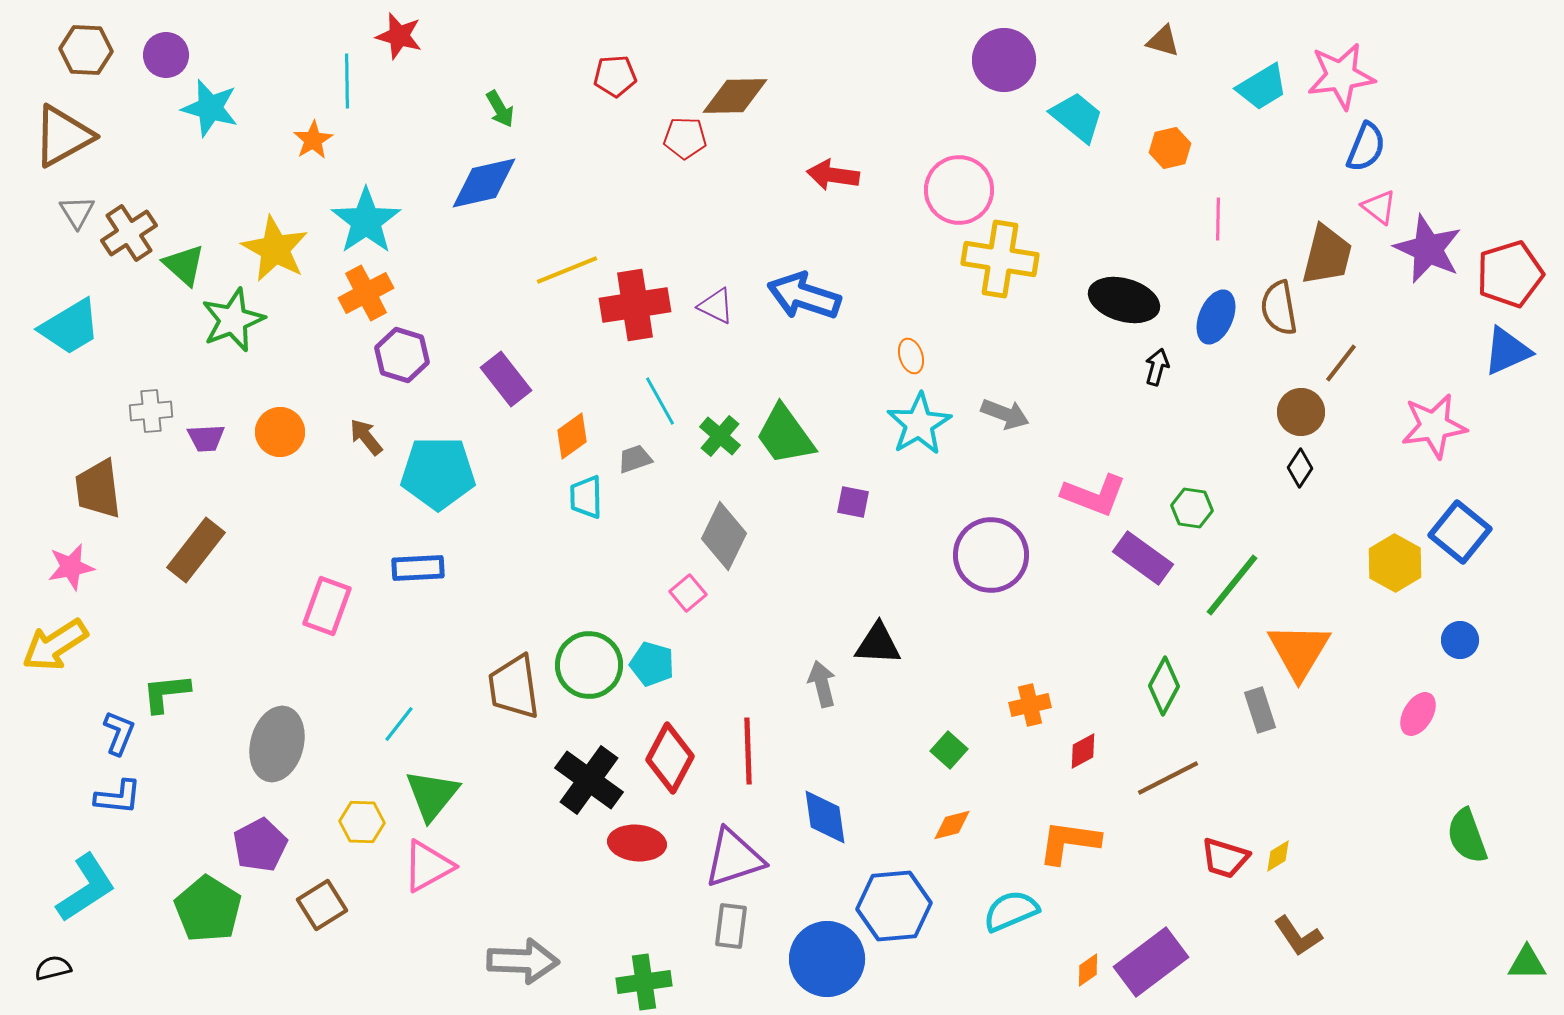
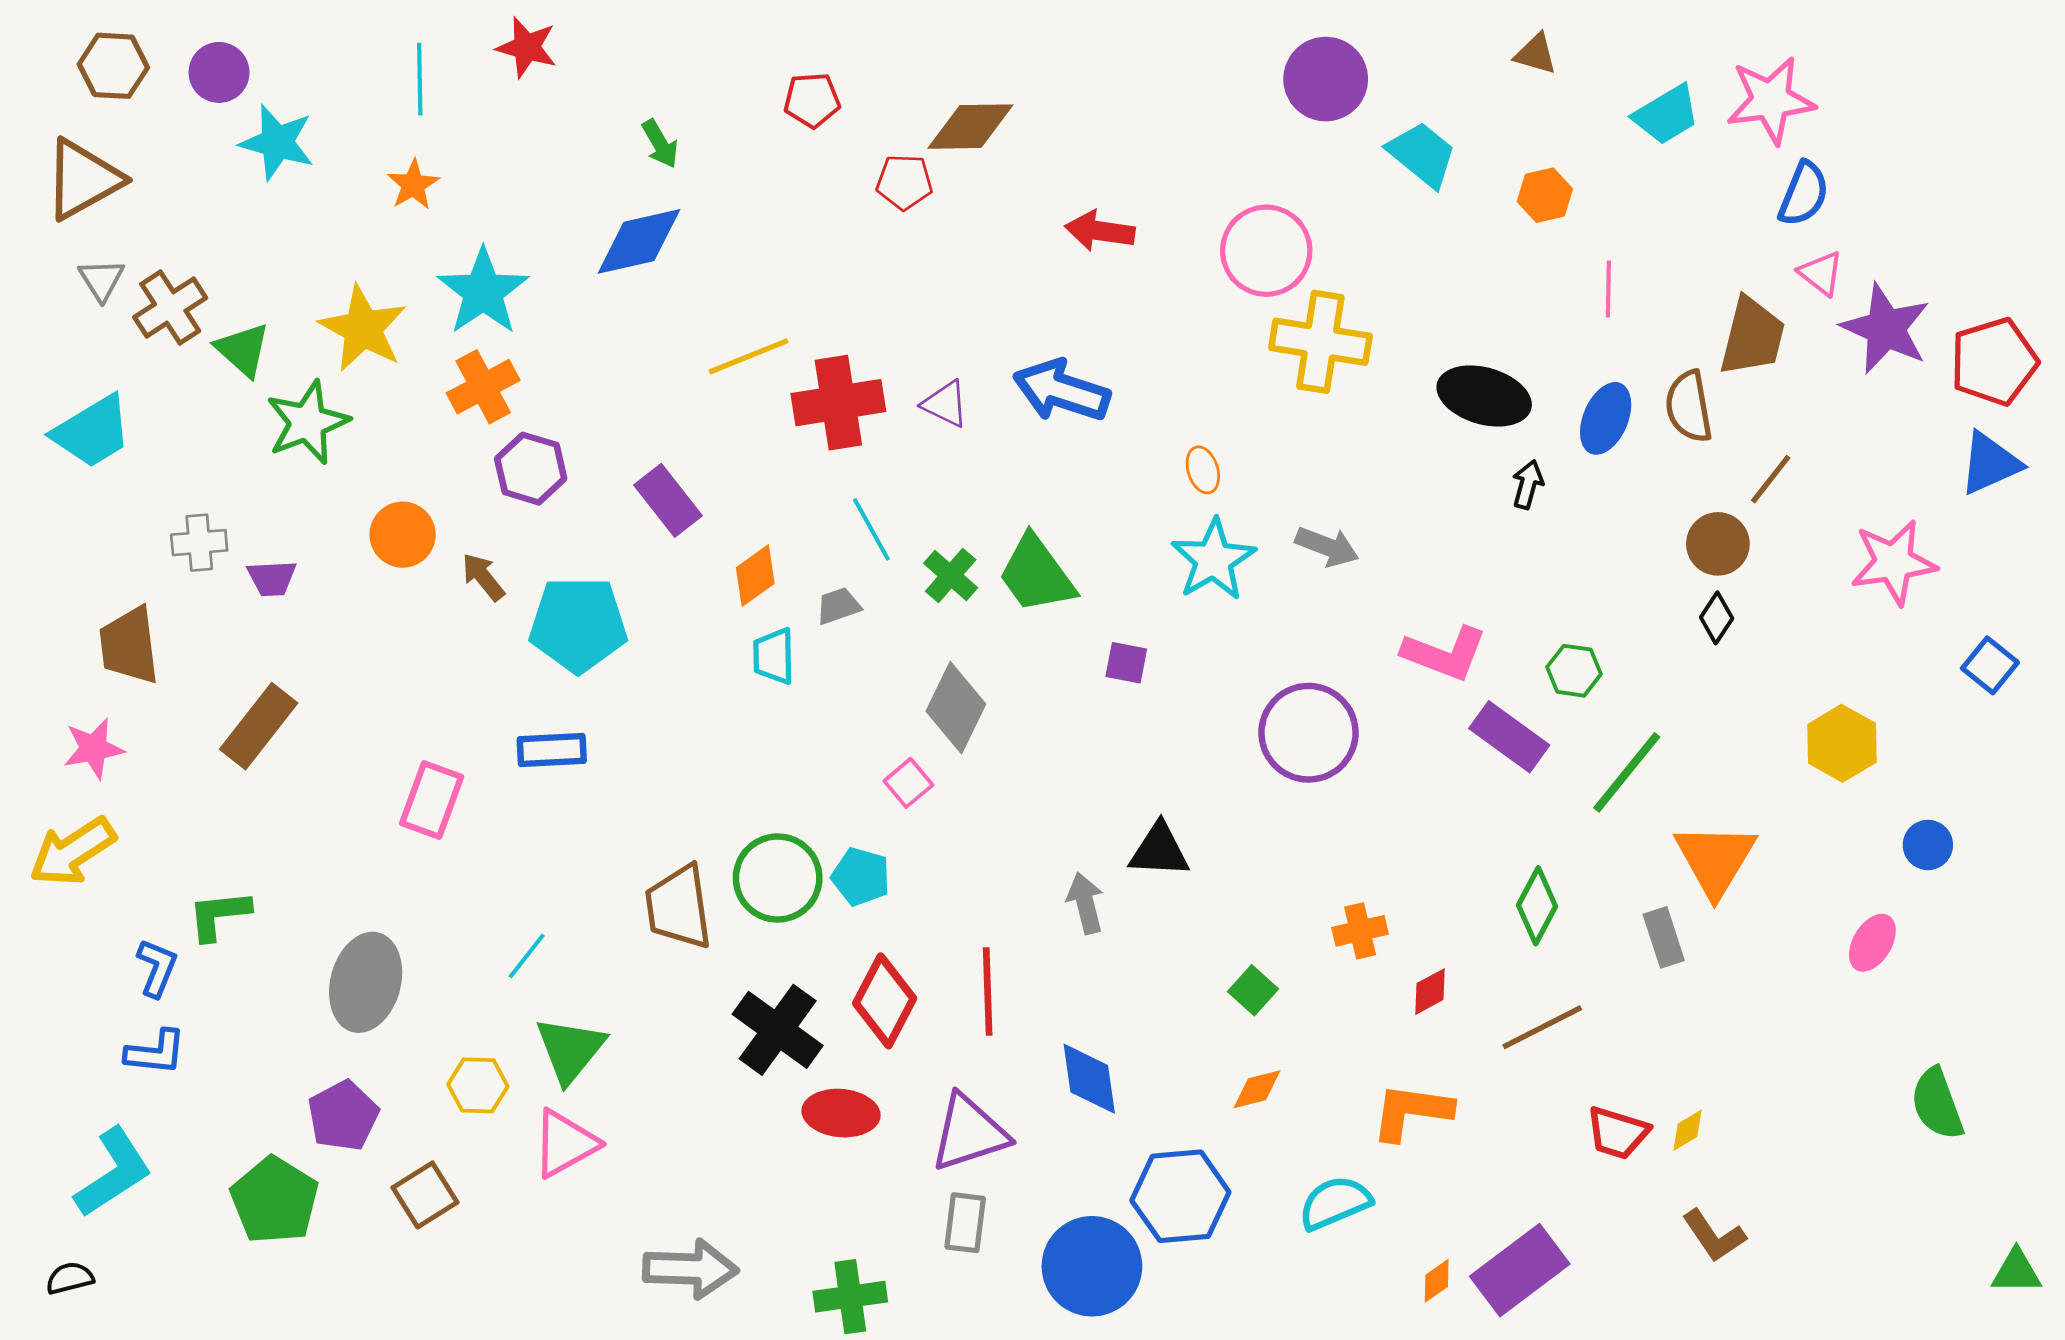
cyan line: (347, 81) -> (420, 79), moved
orange circle: (280, 432) -> (403, 535), moved
blue square: (1460, 532) -> (1990, 665), moved, size x0.7

